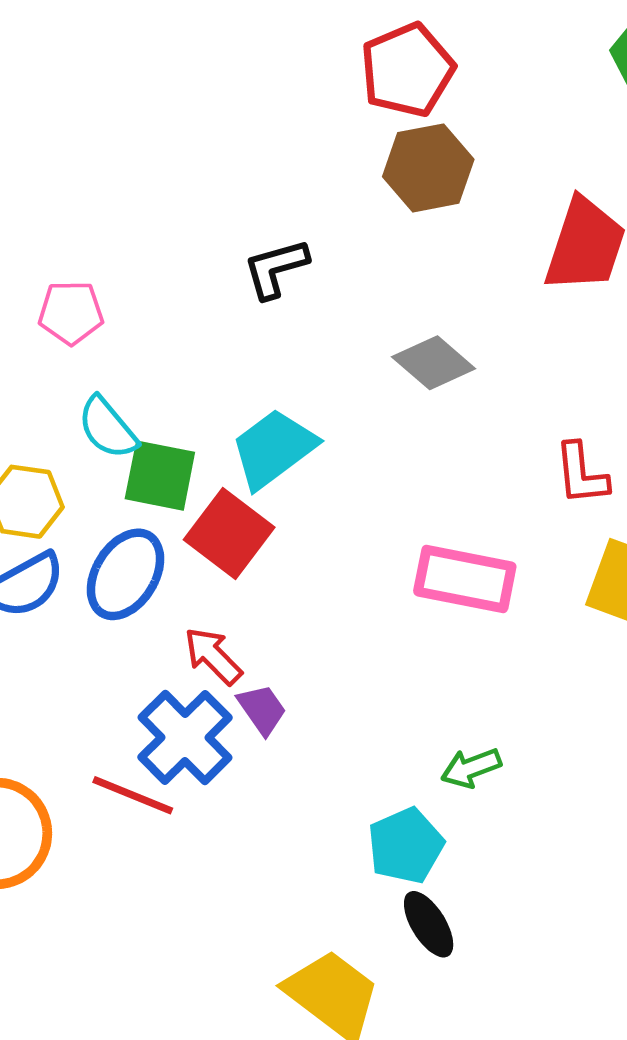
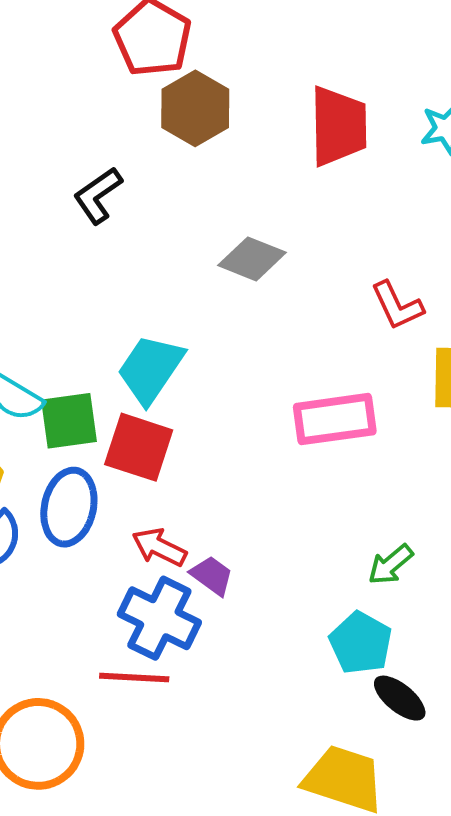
black L-shape: (276, 268) -> (98, 195), moved

